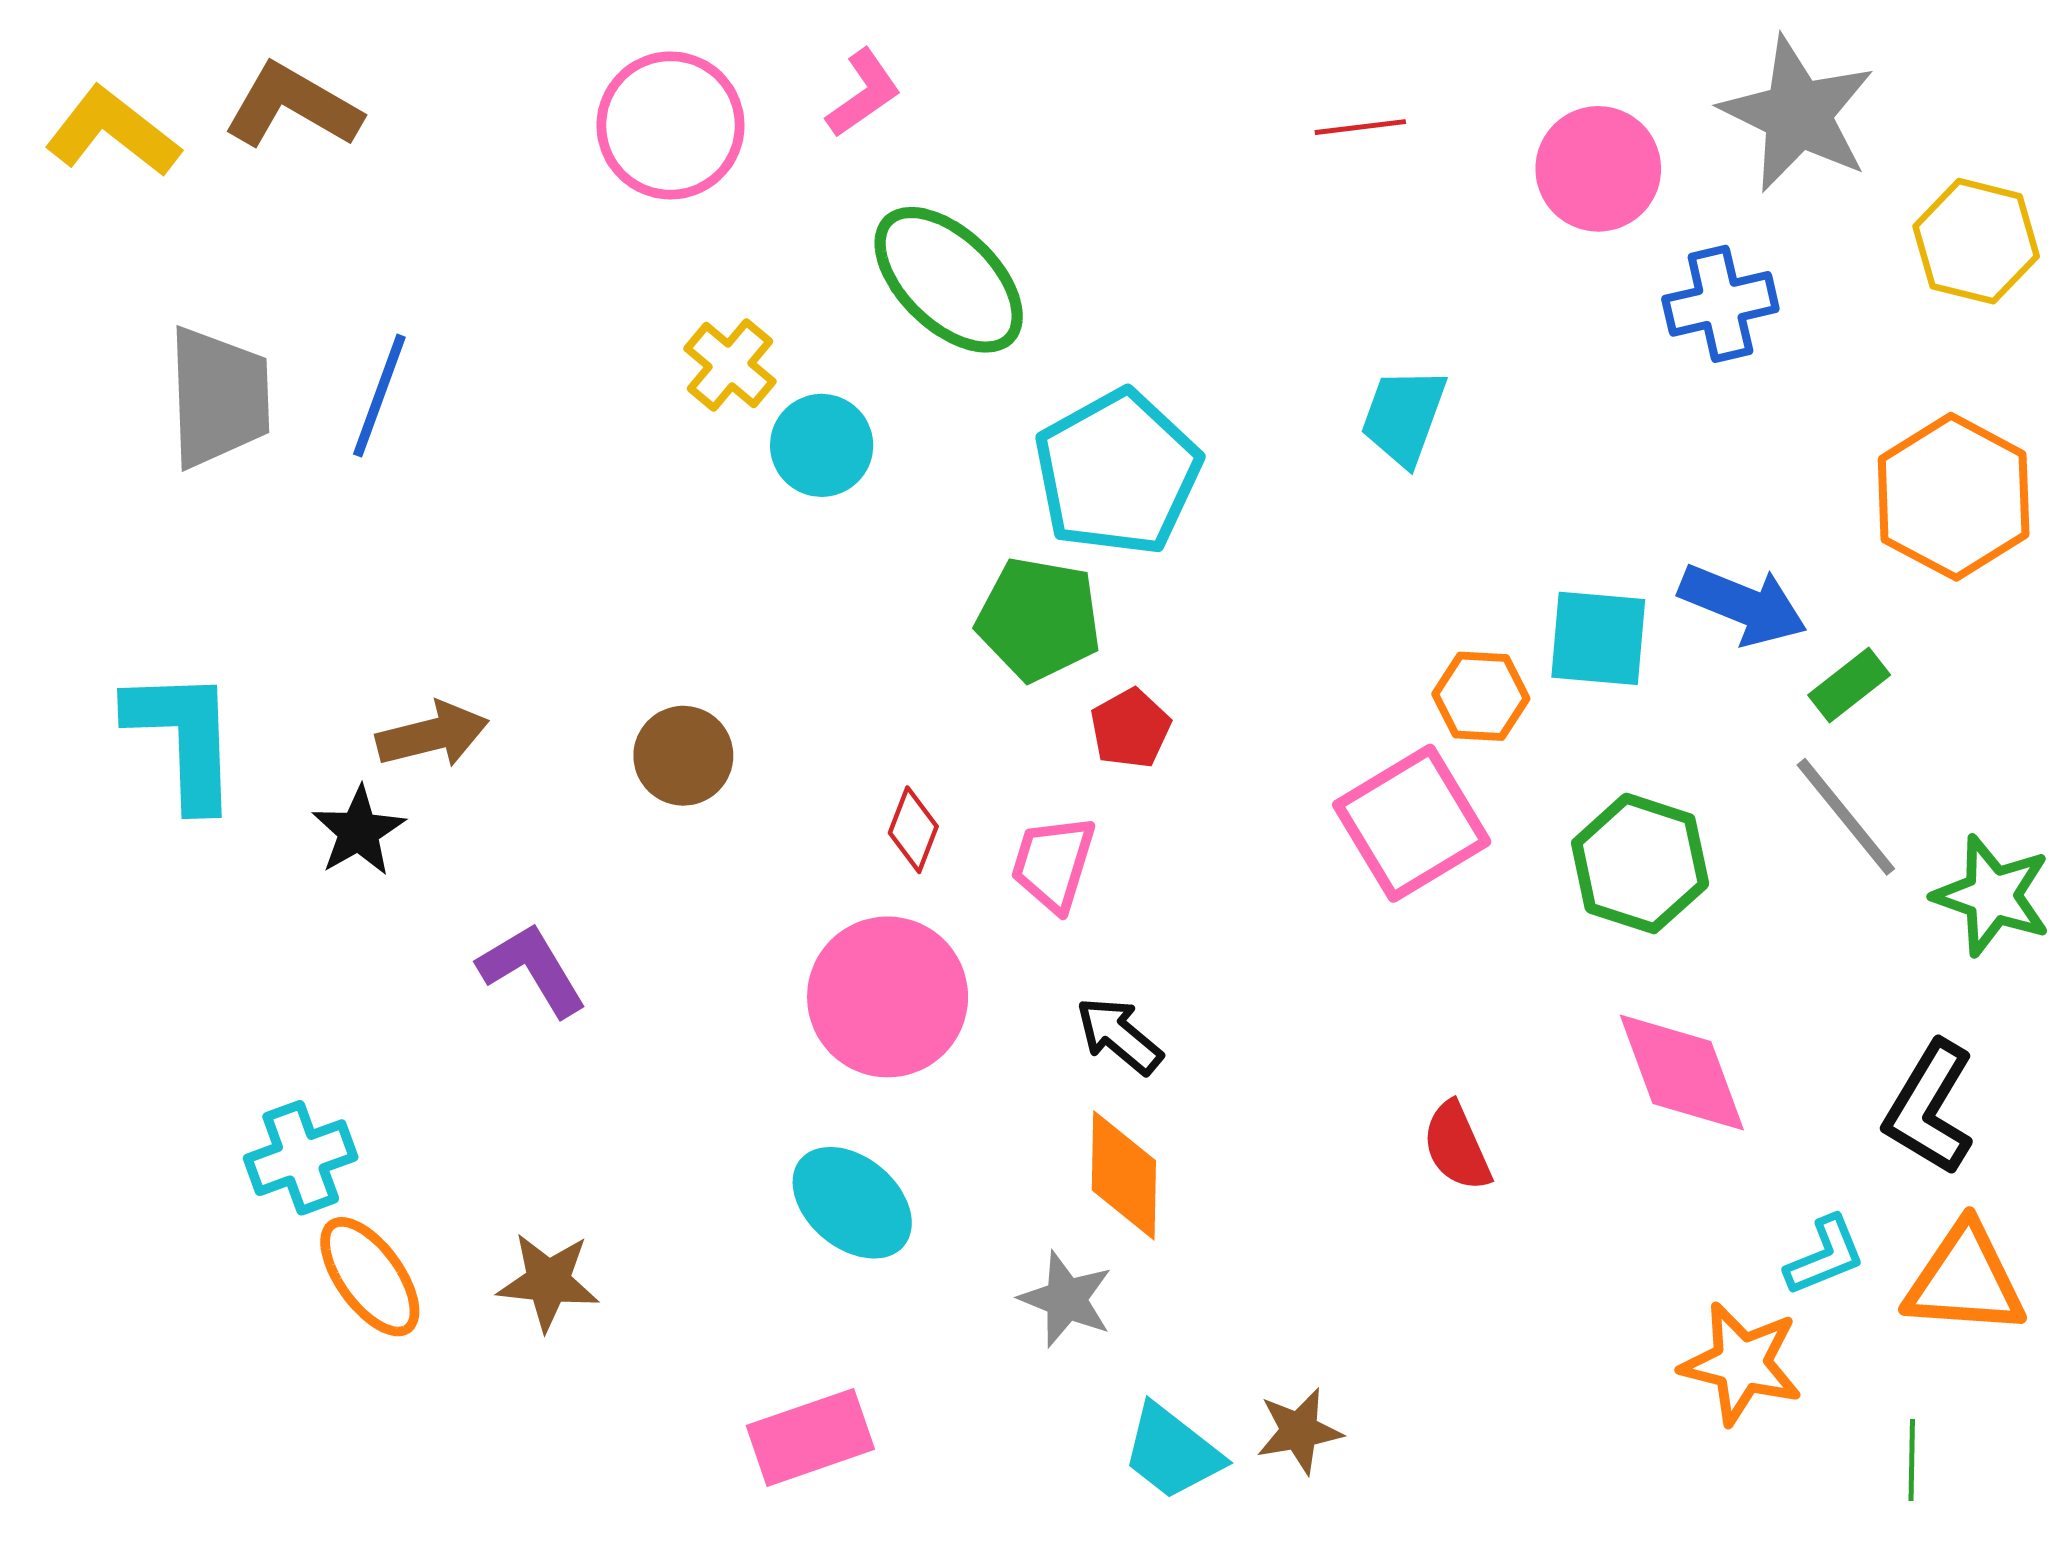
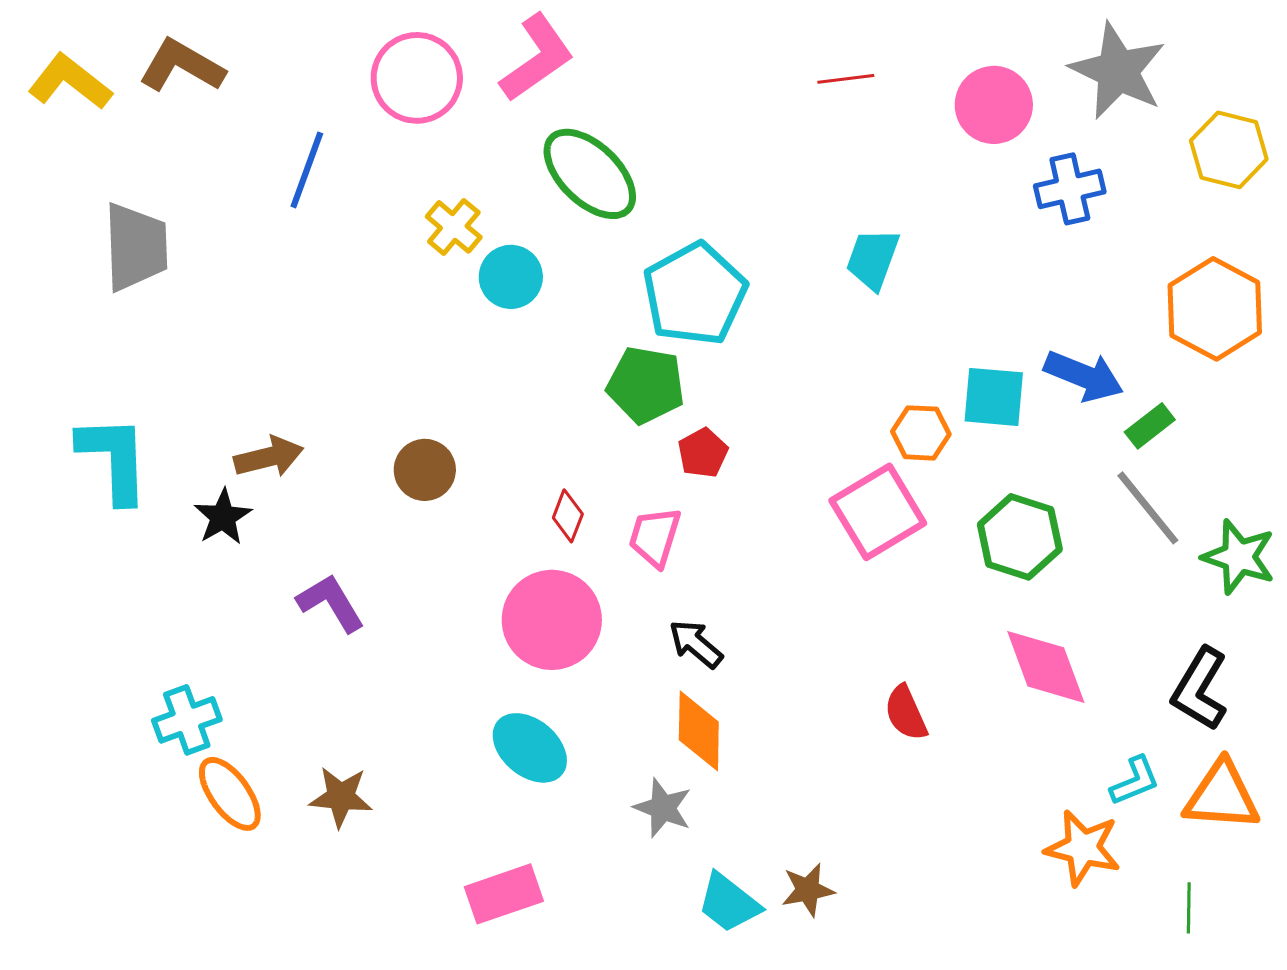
pink L-shape: (863, 93) -> (537, 58), size x1.6
blue line: (379, 396) -> (307, 170), moved

